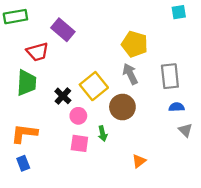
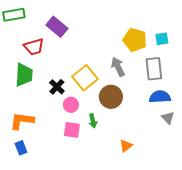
cyan square: (179, 12) -> (162, 39), moved
yellow pentagon: (135, 44) -> (135, 40), moved
blue semicircle: (177, 107) -> (160, 97), size x1.5

